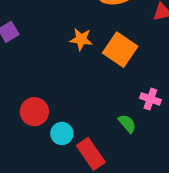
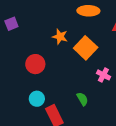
pink cross: (150, 99) -> (103, 75), moved
red circle: (34, 112) -> (35, 64), moved

